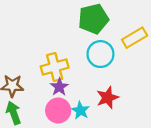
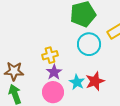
yellow cross: (55, 67) -> (50, 55), size x0.7
cyan star: (80, 110) -> (77, 82), moved

